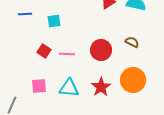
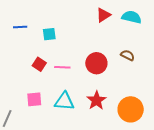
orange circle: (133, 80) -> (131, 109), moved

